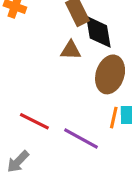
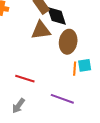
brown triangle: (71, 50) -> (41, 30), size x1.5
purple line: (81, 138) -> (62, 99), moved

